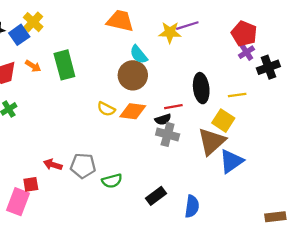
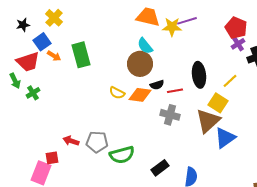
orange trapezoid: (120, 21) -> (148, 17), moved
blue square: (19, 35) -> (42, 42), moved
yellow line: (237, 95) -> (230, 81), turned -35
black semicircle: (163, 119) -> (157, 85), moved
green semicircle: (112, 181) -> (122, 155), size x1.4

